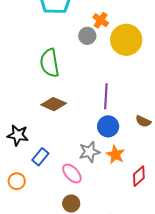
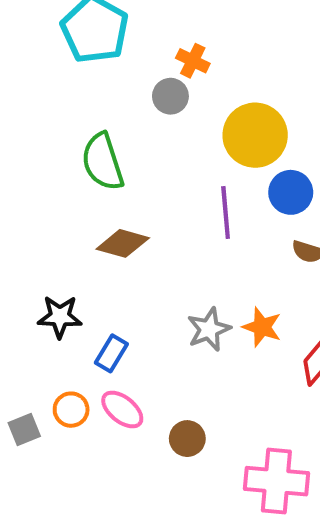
yellow circle: (126, 40) -> (255, 135), moved
blue circle: (108, 126) -> (291, 192), moved
pink ellipse: (72, 174) -> (122, 409), moved

